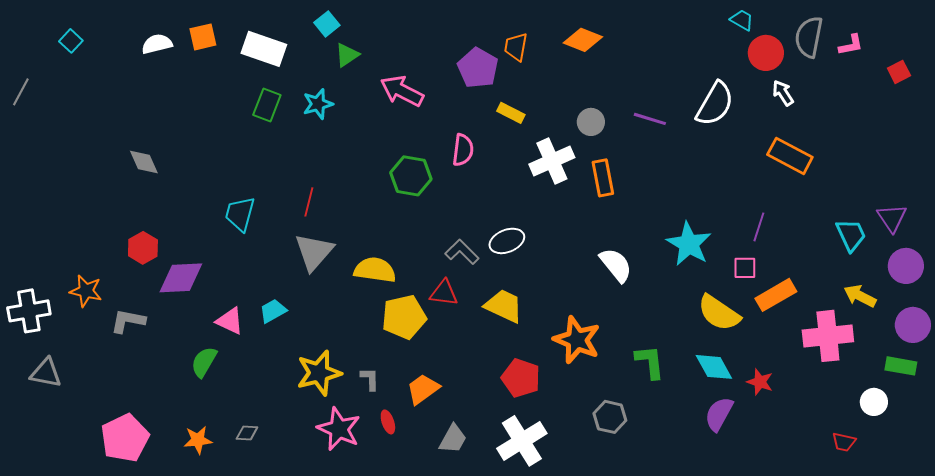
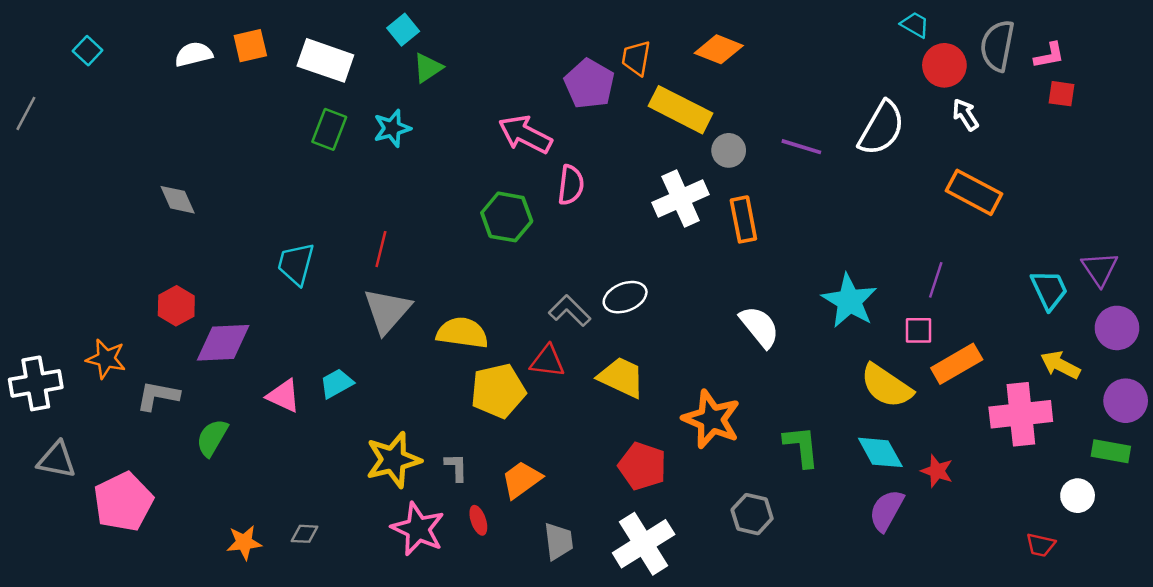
red square: (899, 72) -> (1062, 94), moved, turned 35
pink arrow: (402, 91) -> (525, 134), moved
yellow rectangle: (511, 113) -> (681, 110), moved, size x1.8
green semicircle: (204, 362) -> (212, 438), moved
pink pentagon: (125, 438) -> (123, 502), moved
gray trapezoid: (453, 439) -> (558, 541), turned -36

